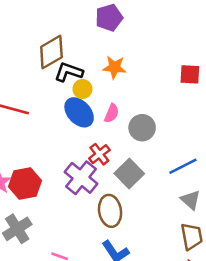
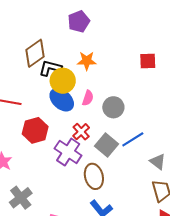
yellow circle: (82, 89) -> (63, 81), size x1.6
blue line: (183, 166) -> (133, 139), moved
red hexagon: (25, 184) -> (35, 130), moved

